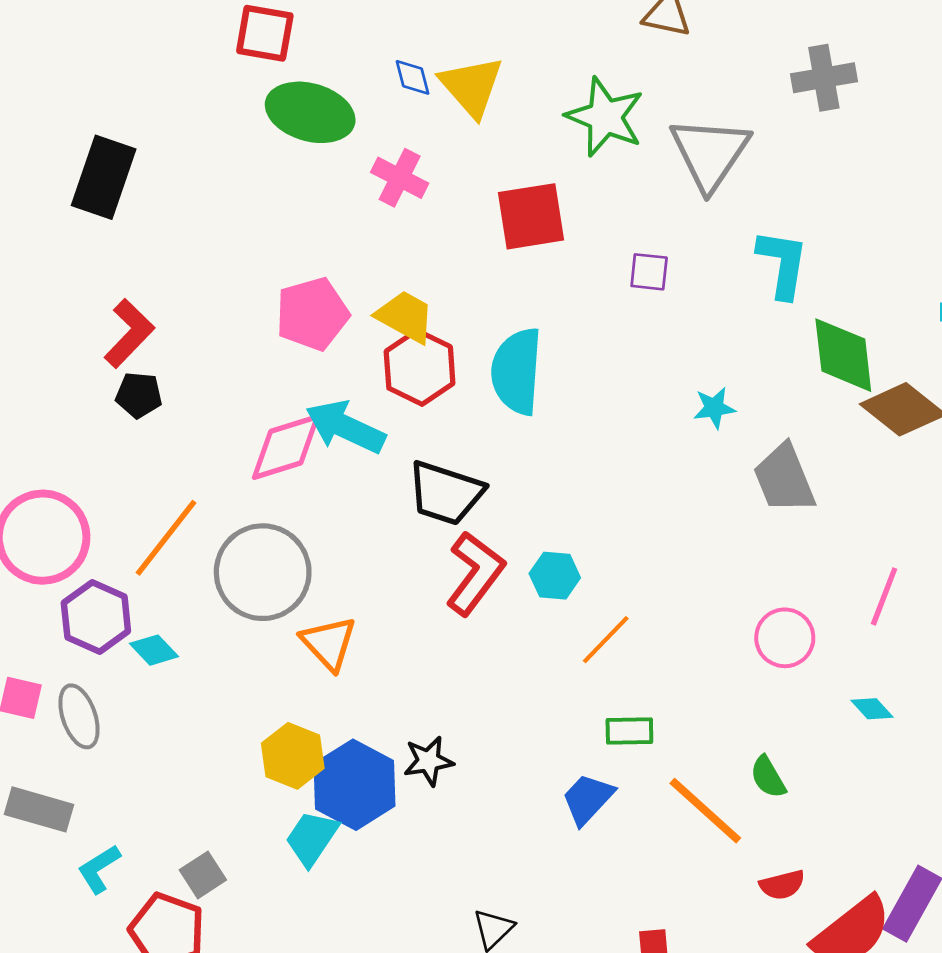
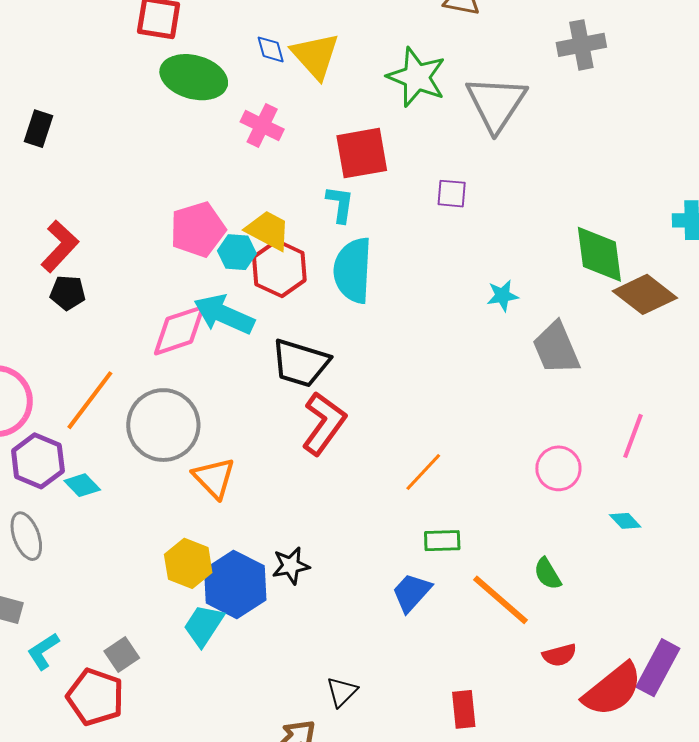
black rectangle: (104, 177) -> (39, 129), size x0.6
cyan L-shape: (783, 264) -> (340, 204), moved, size x0.7
cyan hexagon: (555, 576) -> (237, 252), moved

